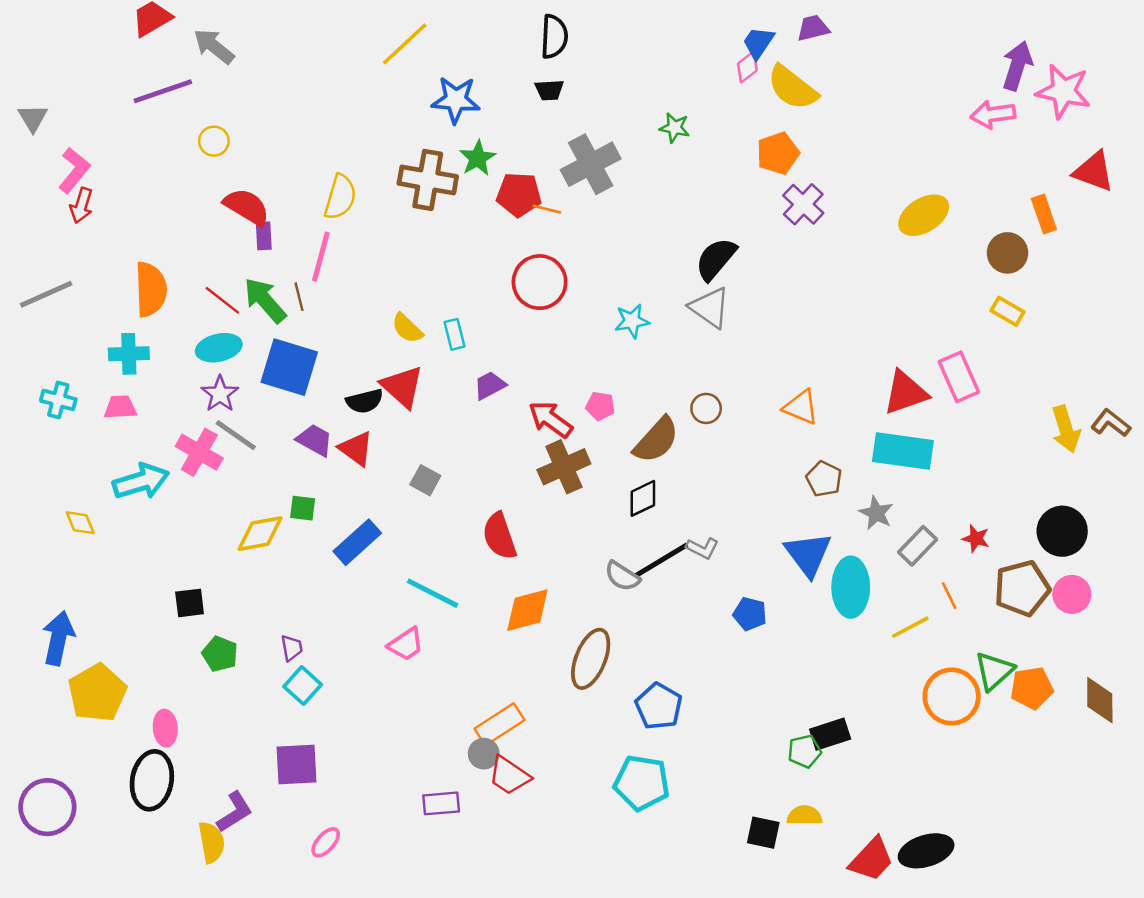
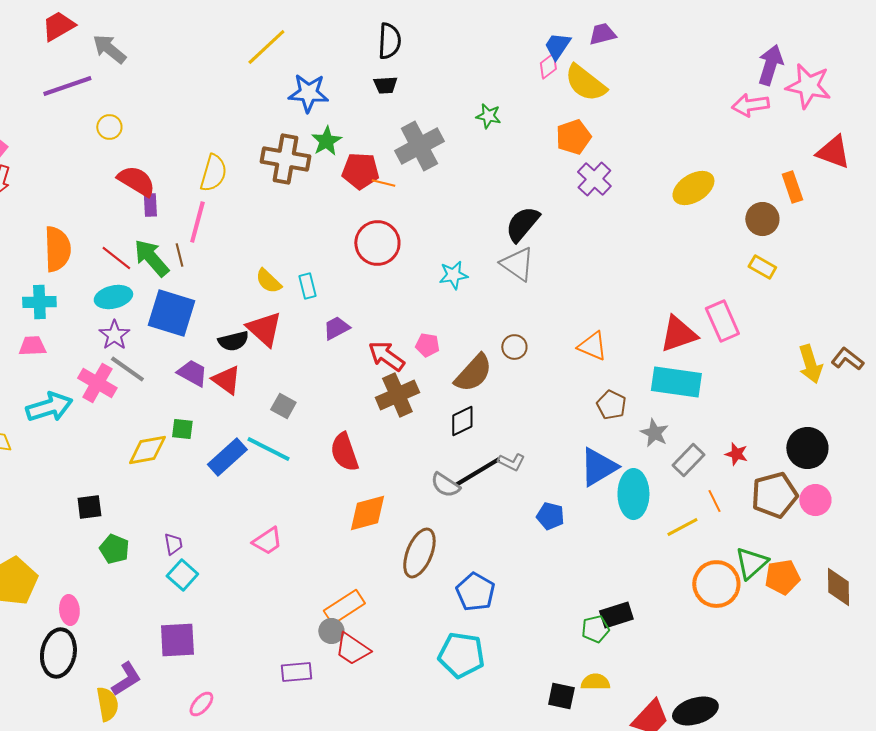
blue triangle: (808, 554) -> (598, 467), turned 36
cyan line: (433, 593) -> (268, 449), moved

